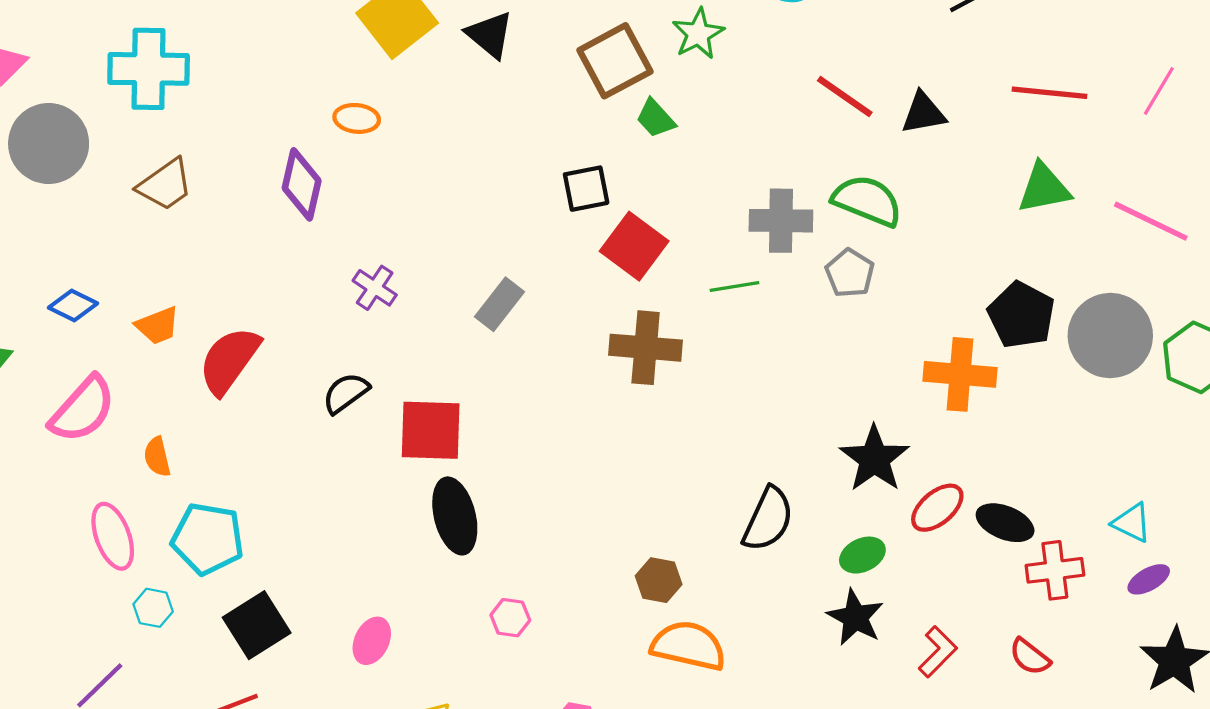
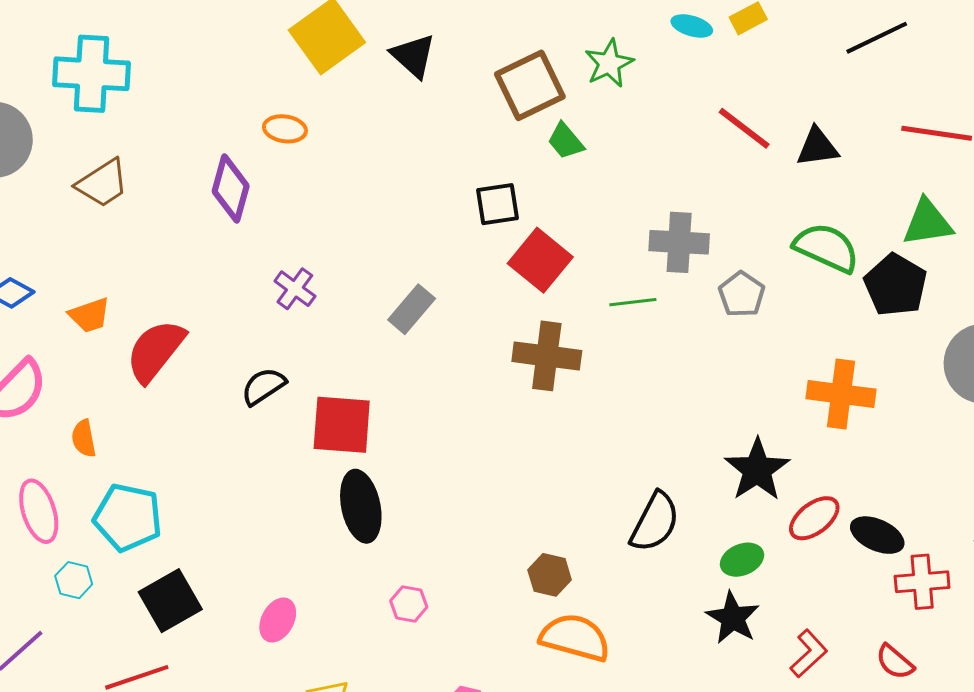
green semicircle: (867, 201) -> (826, 248), moved
black pentagon: (1021, 315) -> (895, 285), moved

